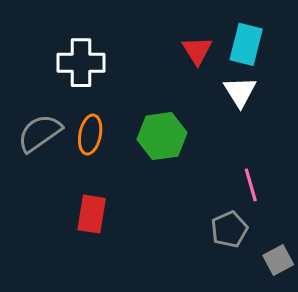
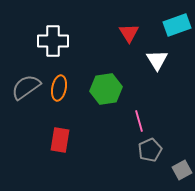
cyan rectangle: (246, 44) -> (177, 25), moved, turned 56
pink line: (251, 185) -> (139, 121), moved

